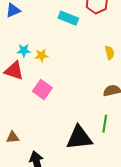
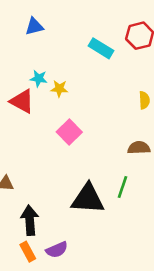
pink square: (42, 90) -> (69, 132), moved

